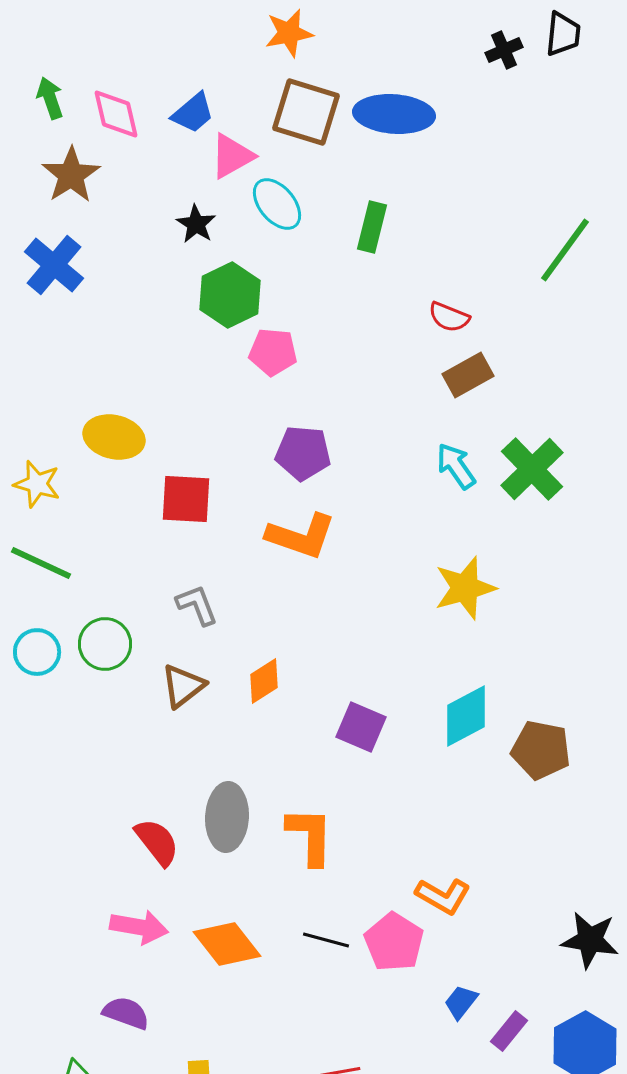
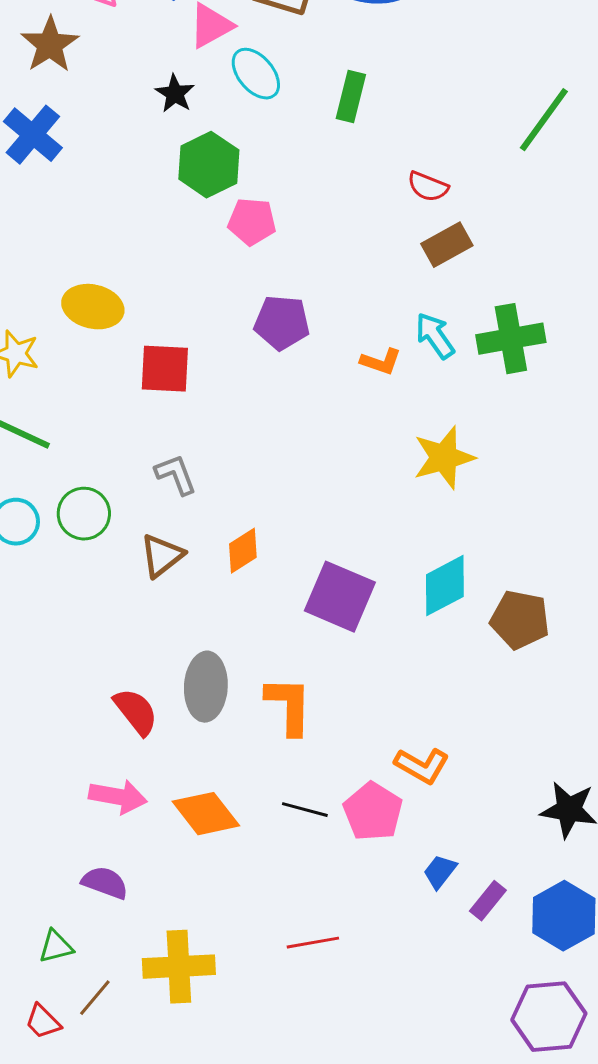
green cross: (532, 469) -> (511, 339), turned 34
orange L-shape: (301, 536) -> (381, 362), moved, size x0.6
purple square: (361, 727) -> (340, 597), size x1.4

